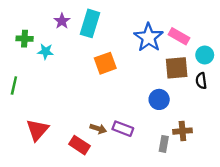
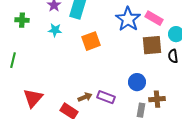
cyan star: (46, 51) -> (55, 30), moved
blue circle: (159, 99) -> (137, 82), moved
brown arrow: (98, 129) -> (85, 97), turned -40

